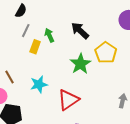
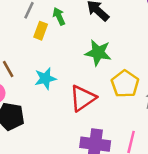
yellow pentagon: (106, 53) -> (125, 84), moved
green star: (80, 64) -> (98, 53), turned -30

